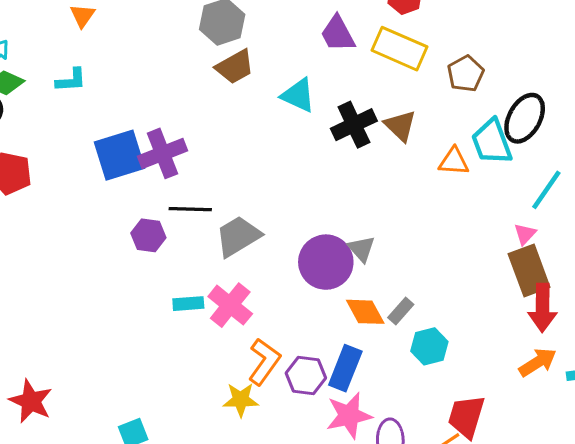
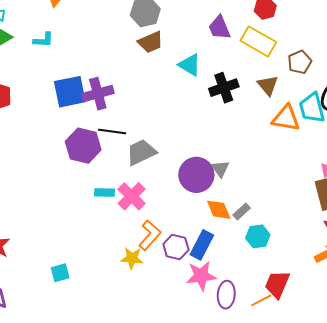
brown triangle: (400, 126) -> (268, 85), moved
orange triangle: (454, 161) -> (286, 118), size x1.4
purple hexagon: (148, 235) -> (83, 146), size x1.6

